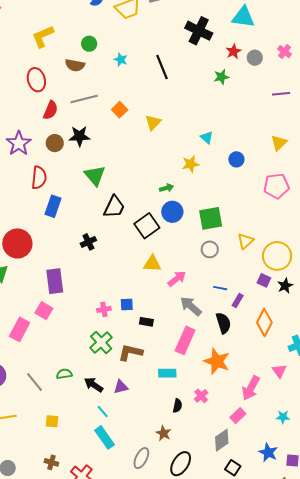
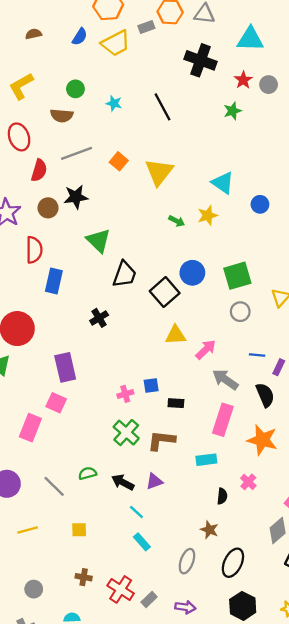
yellow triangle: (153, 122) -> (159, 172), size x1.5
cyan triangle: (207, 137) -> (223, 183), size x1.5
green arrow: (166, 188) -> (177, 221), moved, turned 48
cyan rectangle: (105, 437) -> (142, 542), size x0.7

